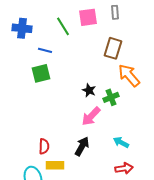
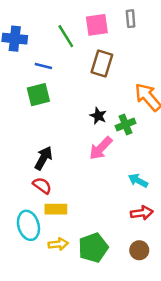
brown rectangle: (113, 48) -> (102, 63), moved
red semicircle: (44, 146) -> (42, 186), turned -56
black arrow: (82, 146) -> (43, 158), moved

